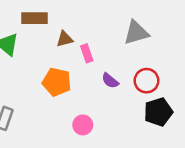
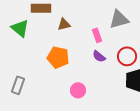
pink rectangle: (87, 53) -> (97, 35), moved

